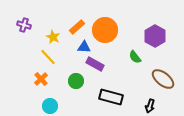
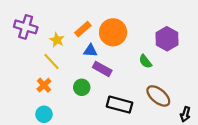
purple cross: (24, 25) -> (26, 27), size x1.5
brown ellipse: (163, 79) -> (158, 96), moved
cyan circle: (50, 106) -> (44, 114), moved
black arrow: (150, 106) -> (185, 114), moved

